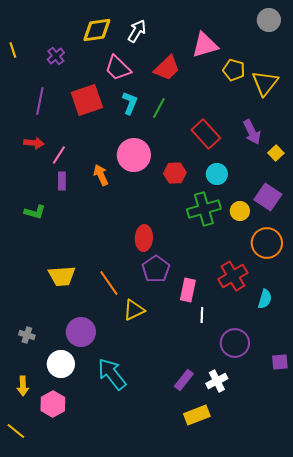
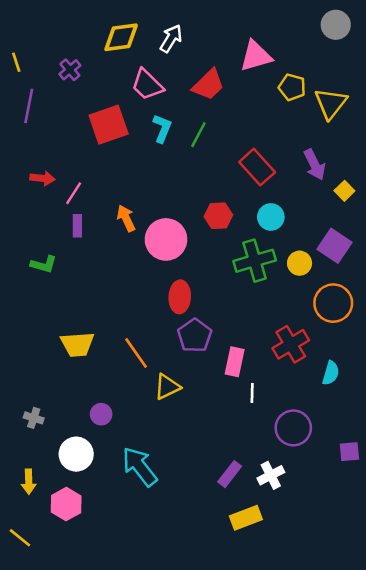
purple line: (40, 101) -> (29, 106), moved
pink circle: (134, 155) -> (166, 239), moved
purple circle: (81, 332) -> (101, 414), size x0.6

